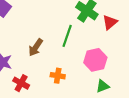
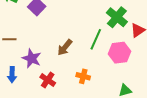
pink hexagon: (95, 60) -> (120, 53), moved

